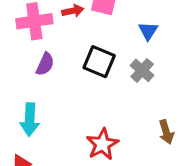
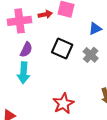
blue triangle: (148, 31) -> (95, 29), turned 32
cyan arrow: (30, 120) -> (24, 73), moved

